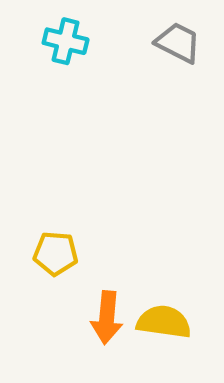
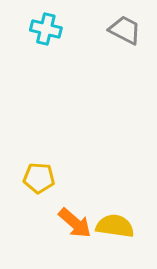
orange arrow: (107, 318) -> (75, 223), turned -54

